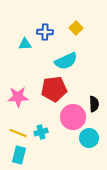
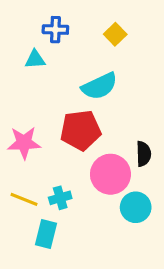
blue cross: (45, 32) -> (55, 30), moved
cyan rectangle: (19, 155) -> (46, 234), moved

